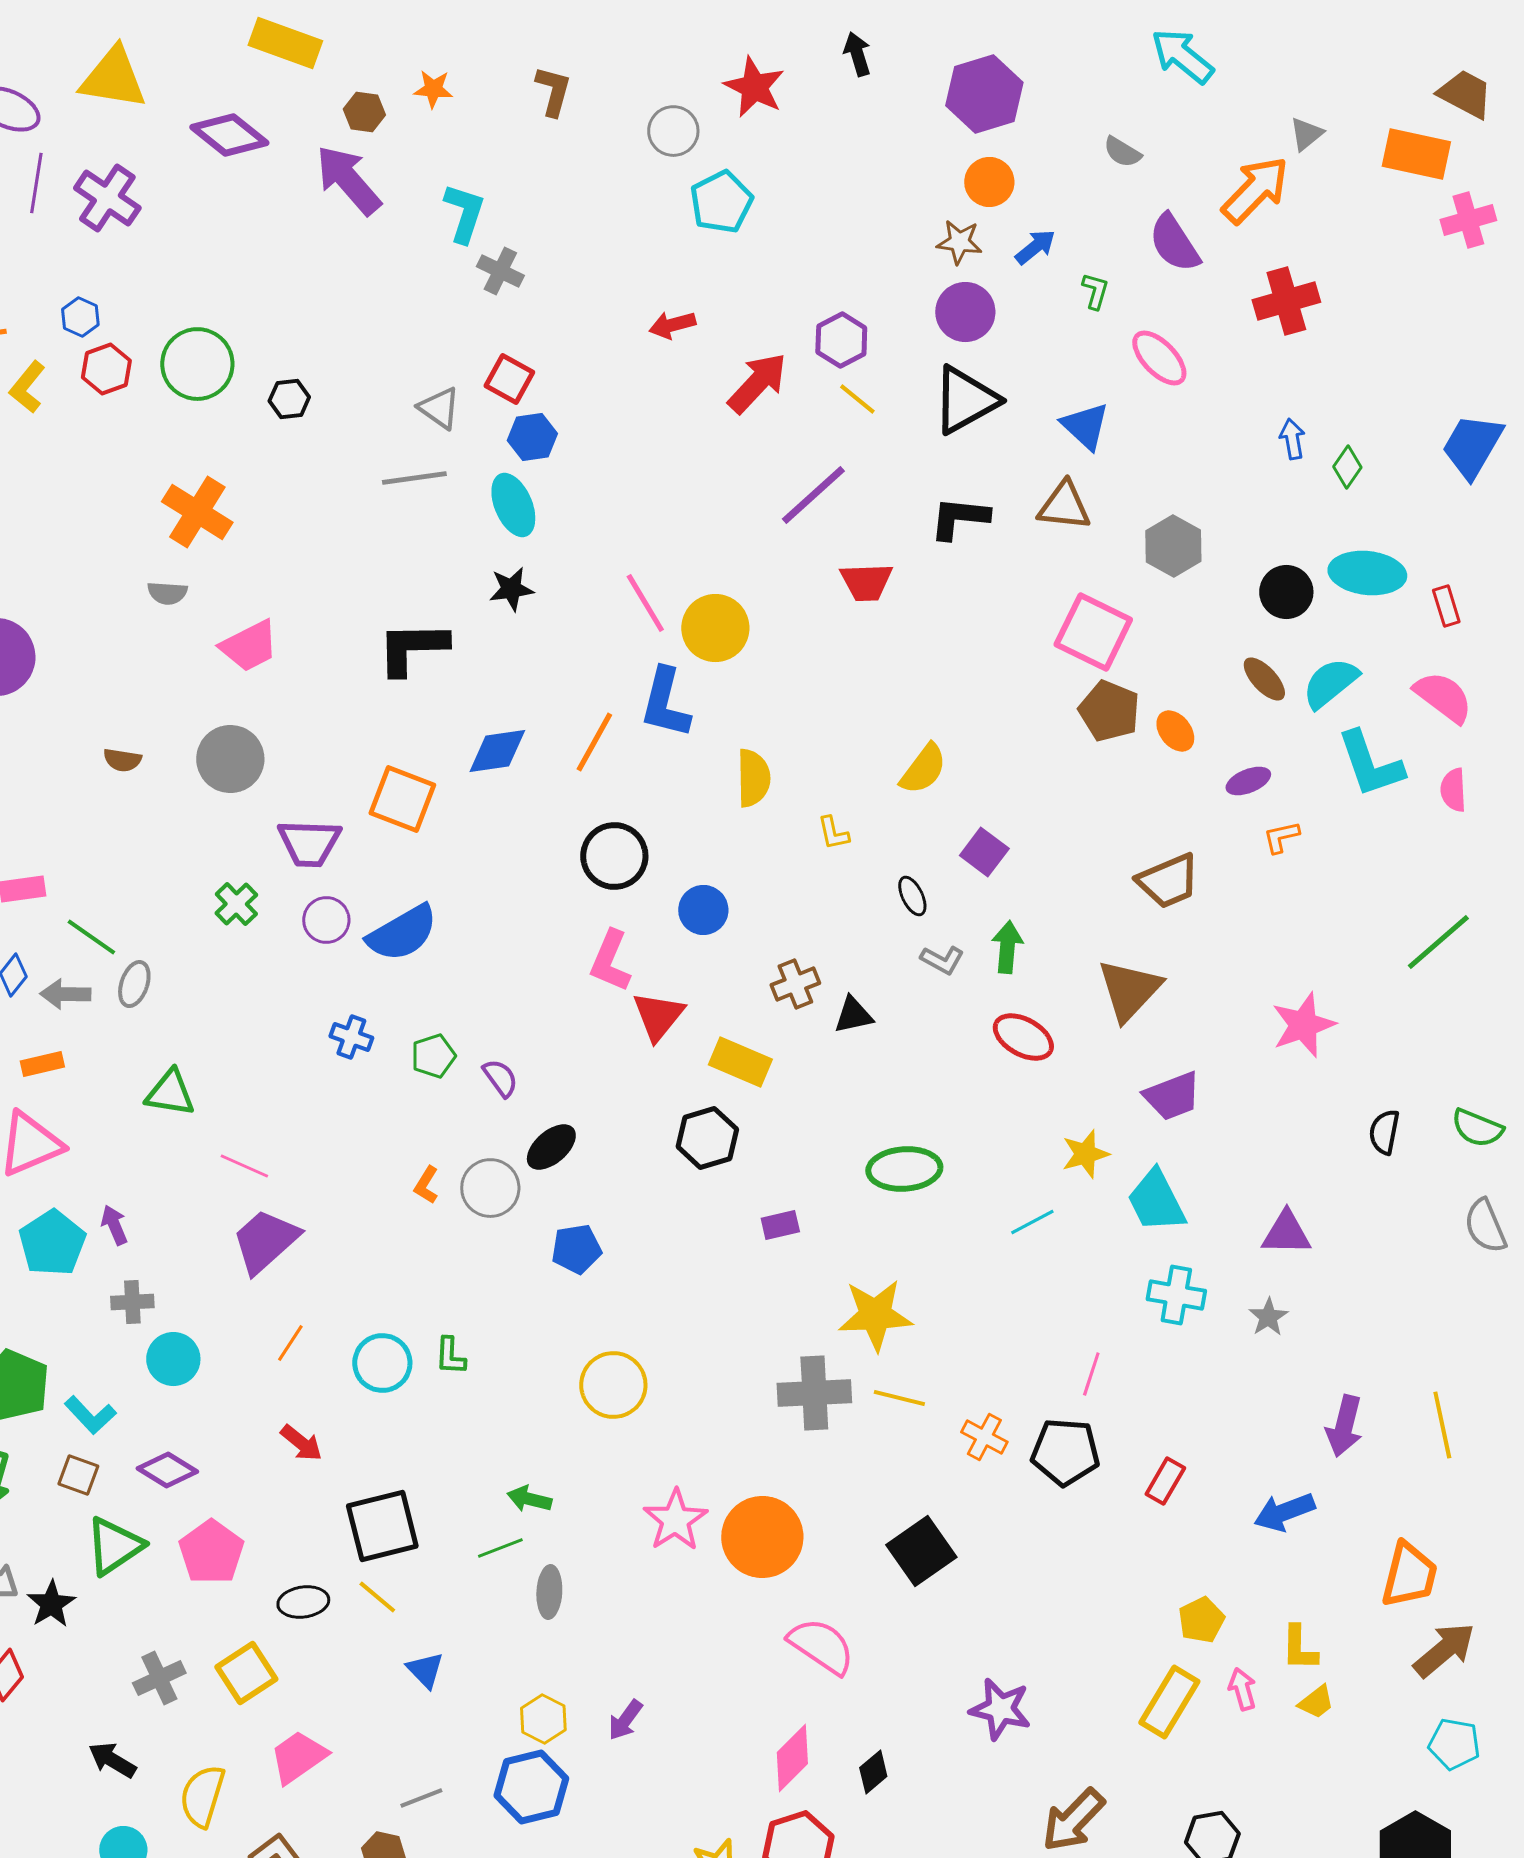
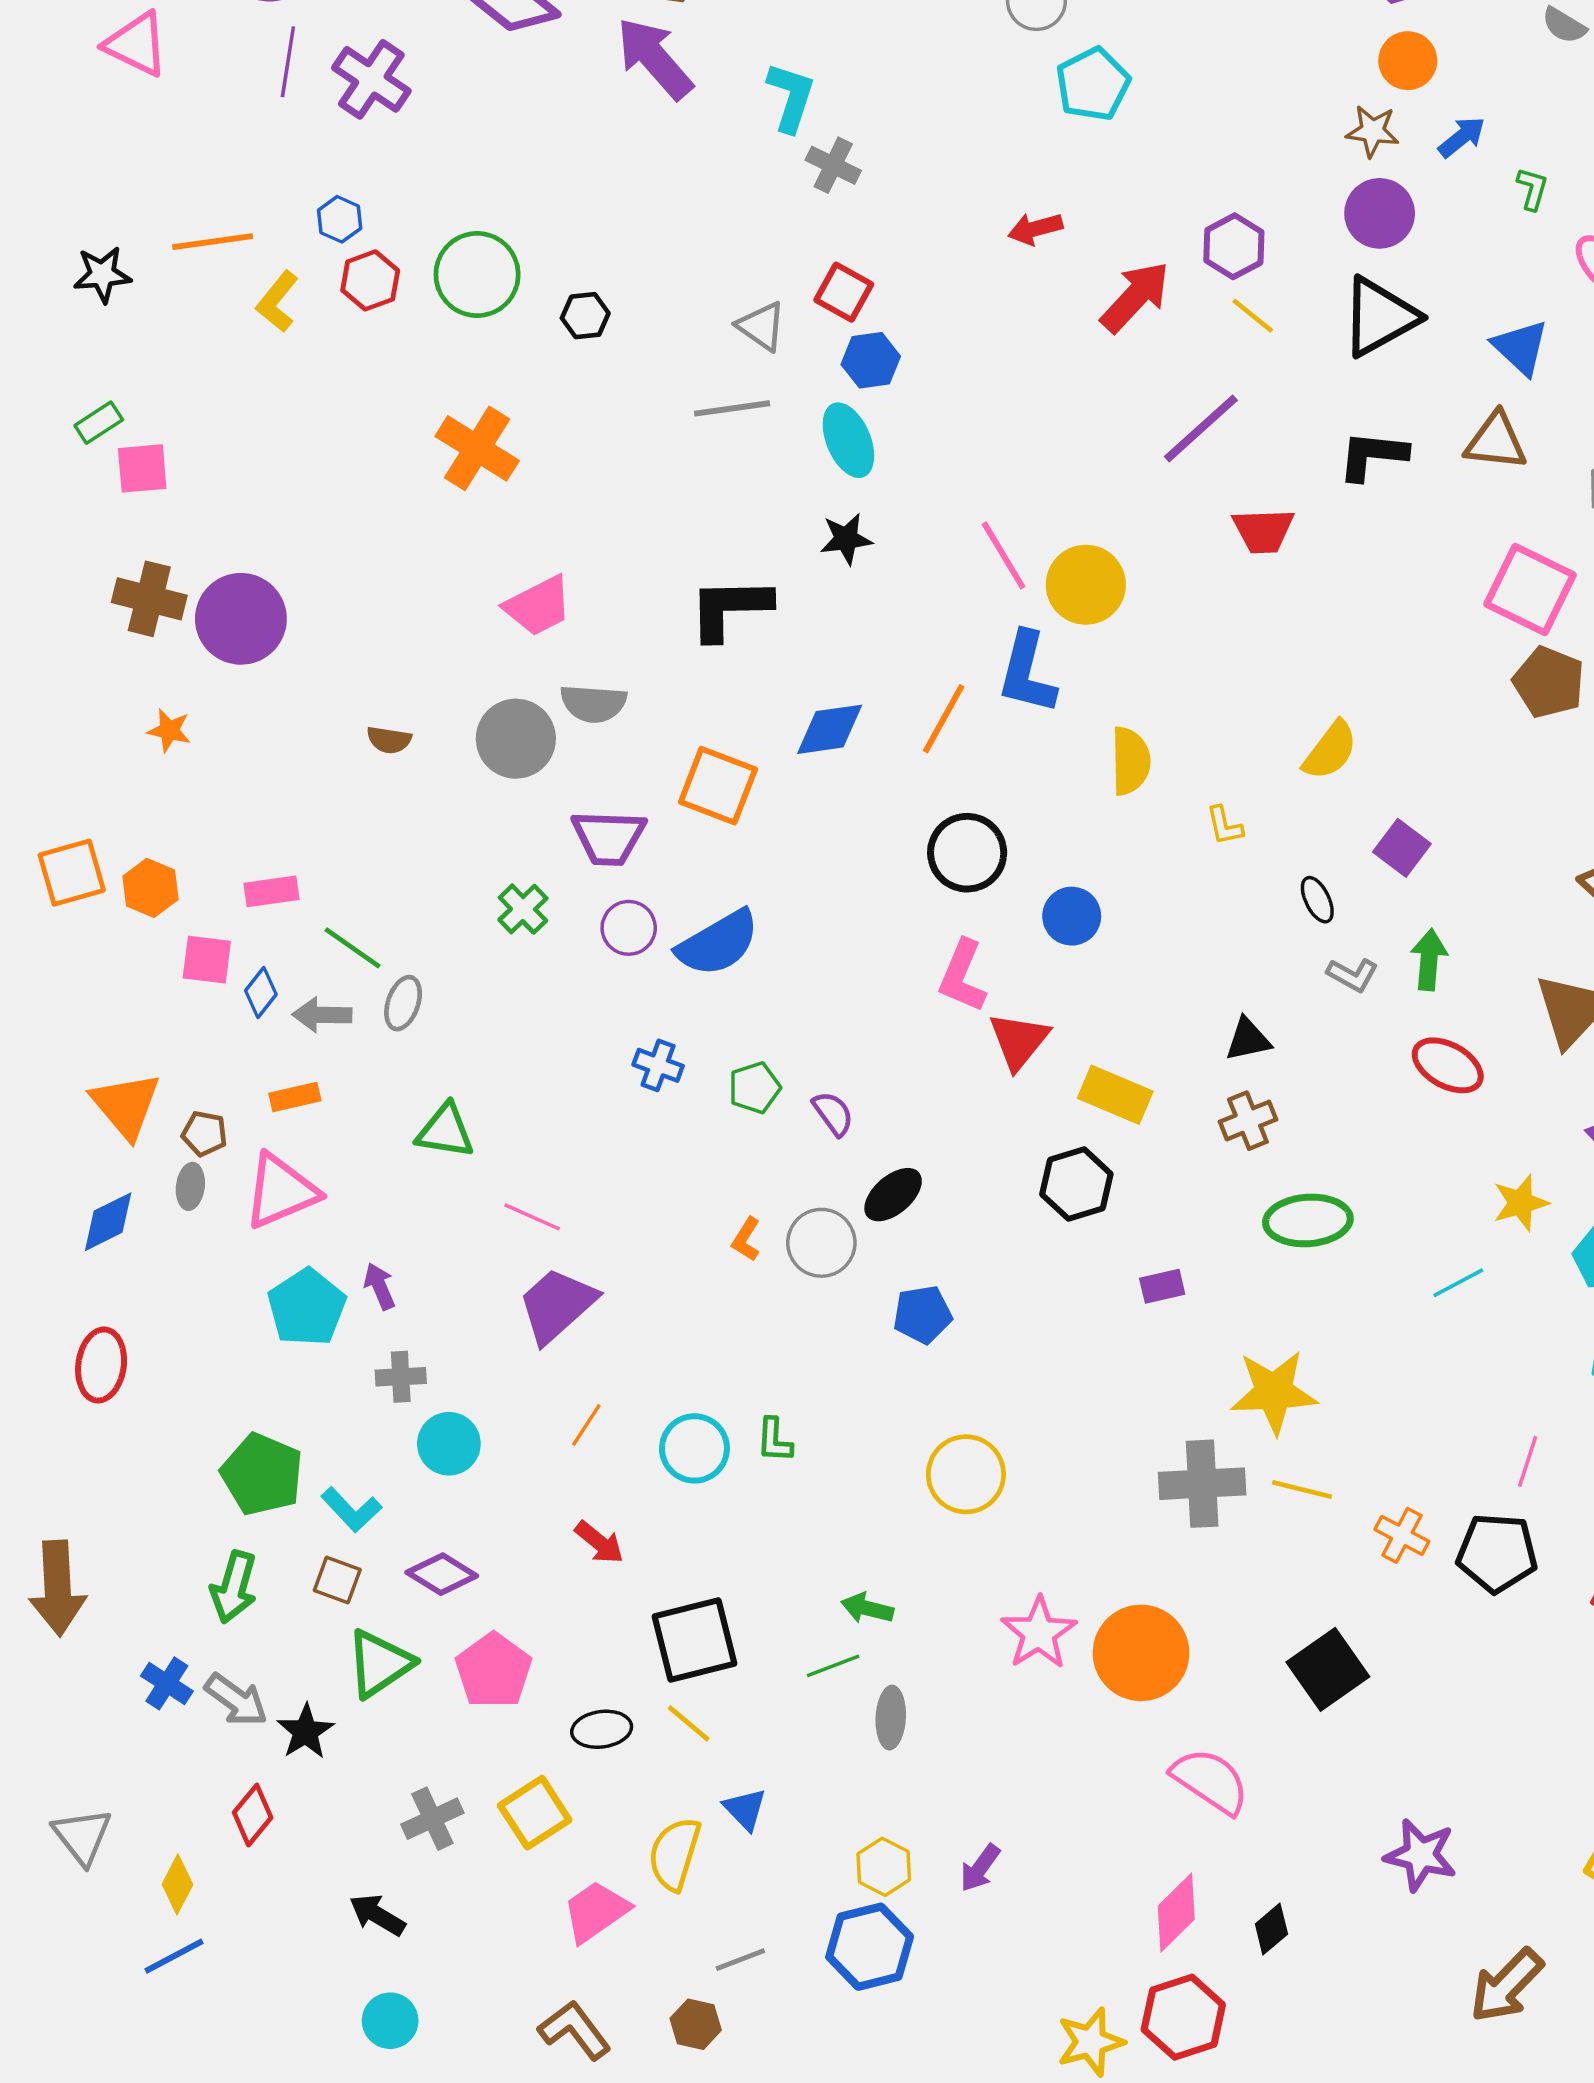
gray semicircle: (167, 593) -> (593, 703), moved, size x1.4
brown cross: (795, 984) -> (1248, 1121), moved
yellow semicircle: (202, 1796) -> (675, 1854), moved

